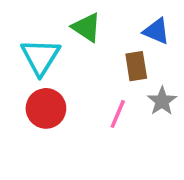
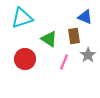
green triangle: (86, 27) -> (49, 39), moved
cyan triangle: (40, 57) -> (22, 18), moved, turned 40

